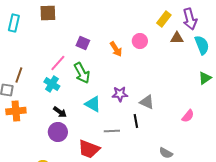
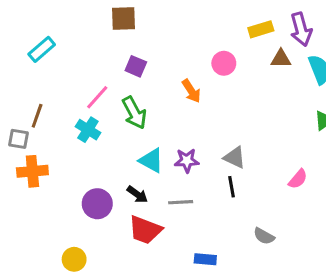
brown square: (48, 13) -> (123, 18), moved
yellow rectangle: (164, 19) -> (261, 29), turned 35
cyan rectangle: (14, 23) -> (42, 49), moved, turned 36
orange arrow: (116, 49) -> (191, 91), moved
purple star: (120, 94) -> (187, 160), moved
black arrow: (60, 112) -> (137, 194), moved
black line: (136, 121) -> (232, 187), moved

